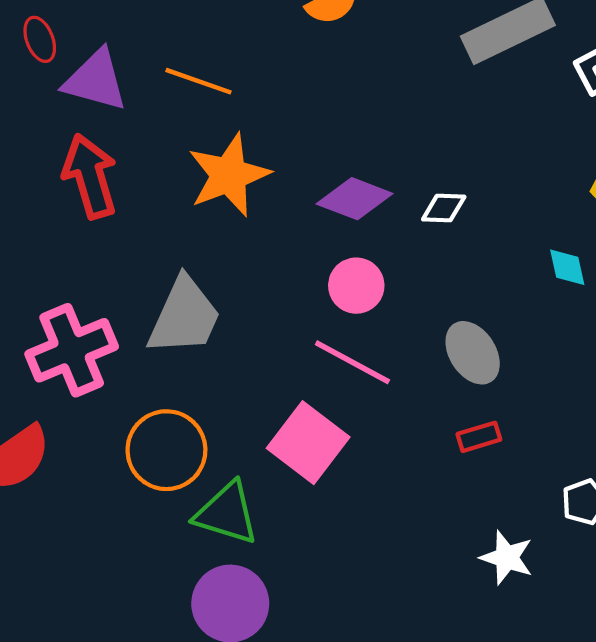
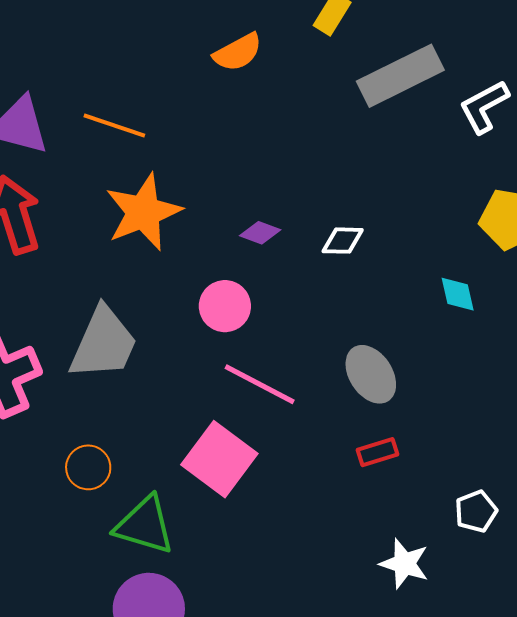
purple diamond: (355, 199) -> (260, 233), size x0.6
pink circle: (356, 286) -> (225, 306), moved
orange circle: (166, 450) -> (88, 467), size x0.6

